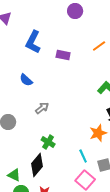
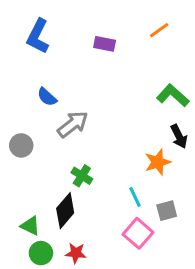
blue L-shape: (33, 42) -> (38, 36), moved
blue semicircle: (26, 80) -> (47, 97), moved
gray arrow: (42, 108) -> (73, 124), size x1.5

